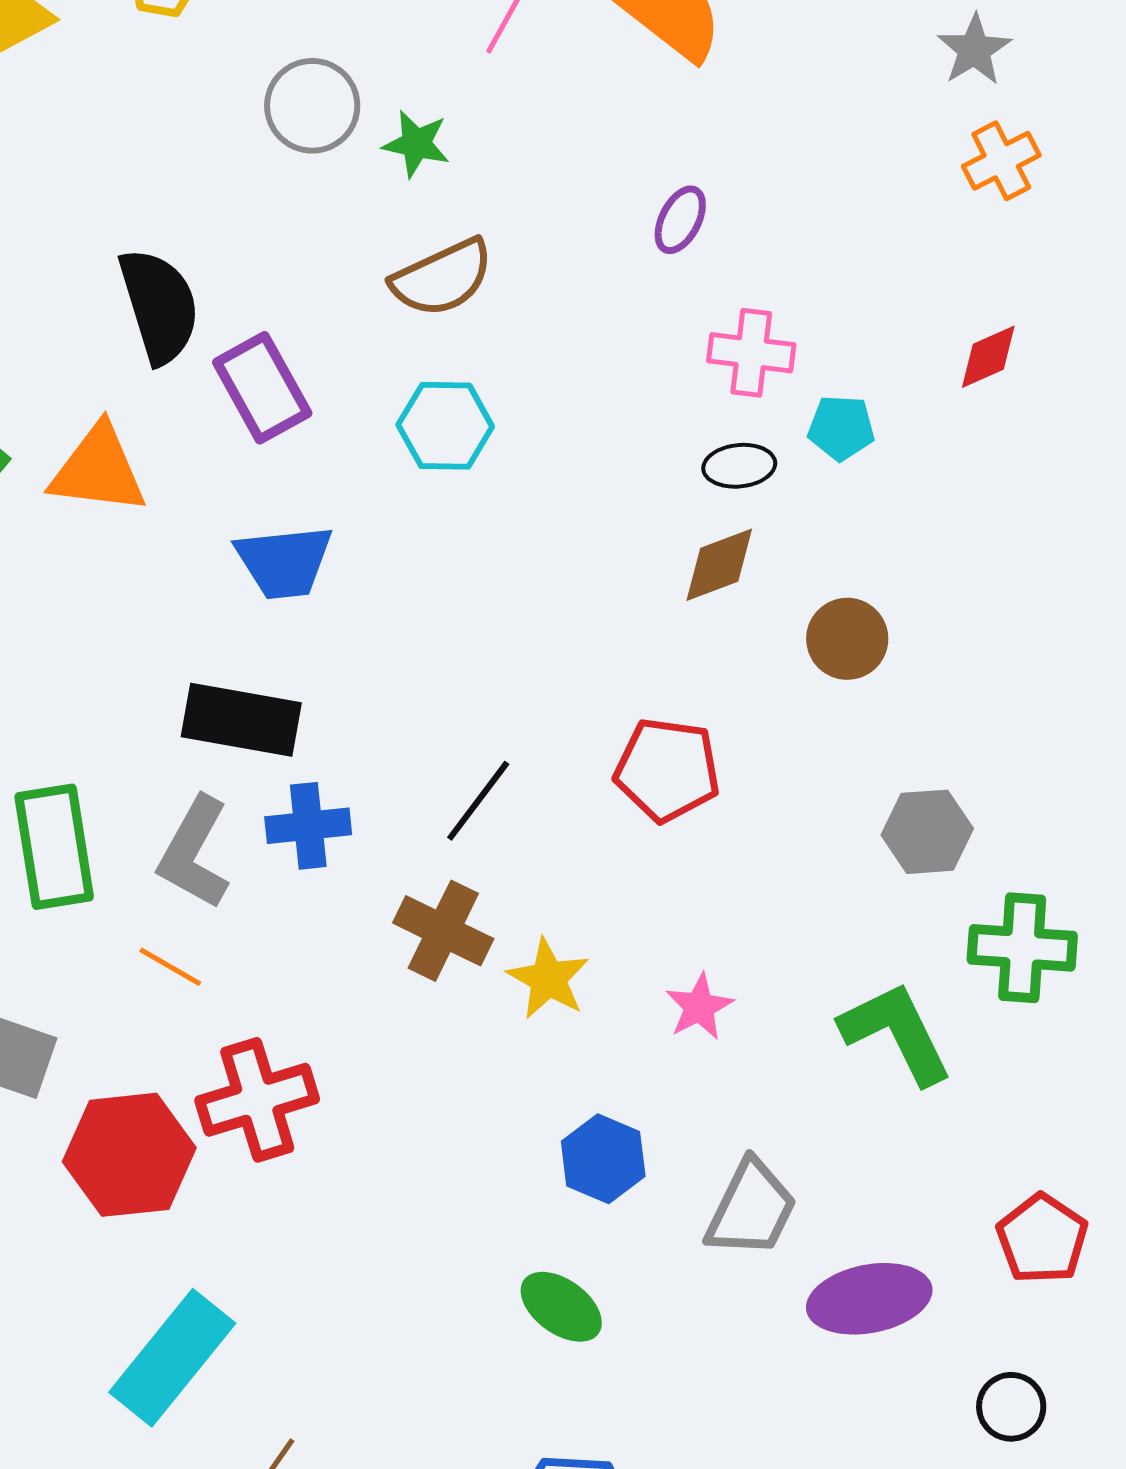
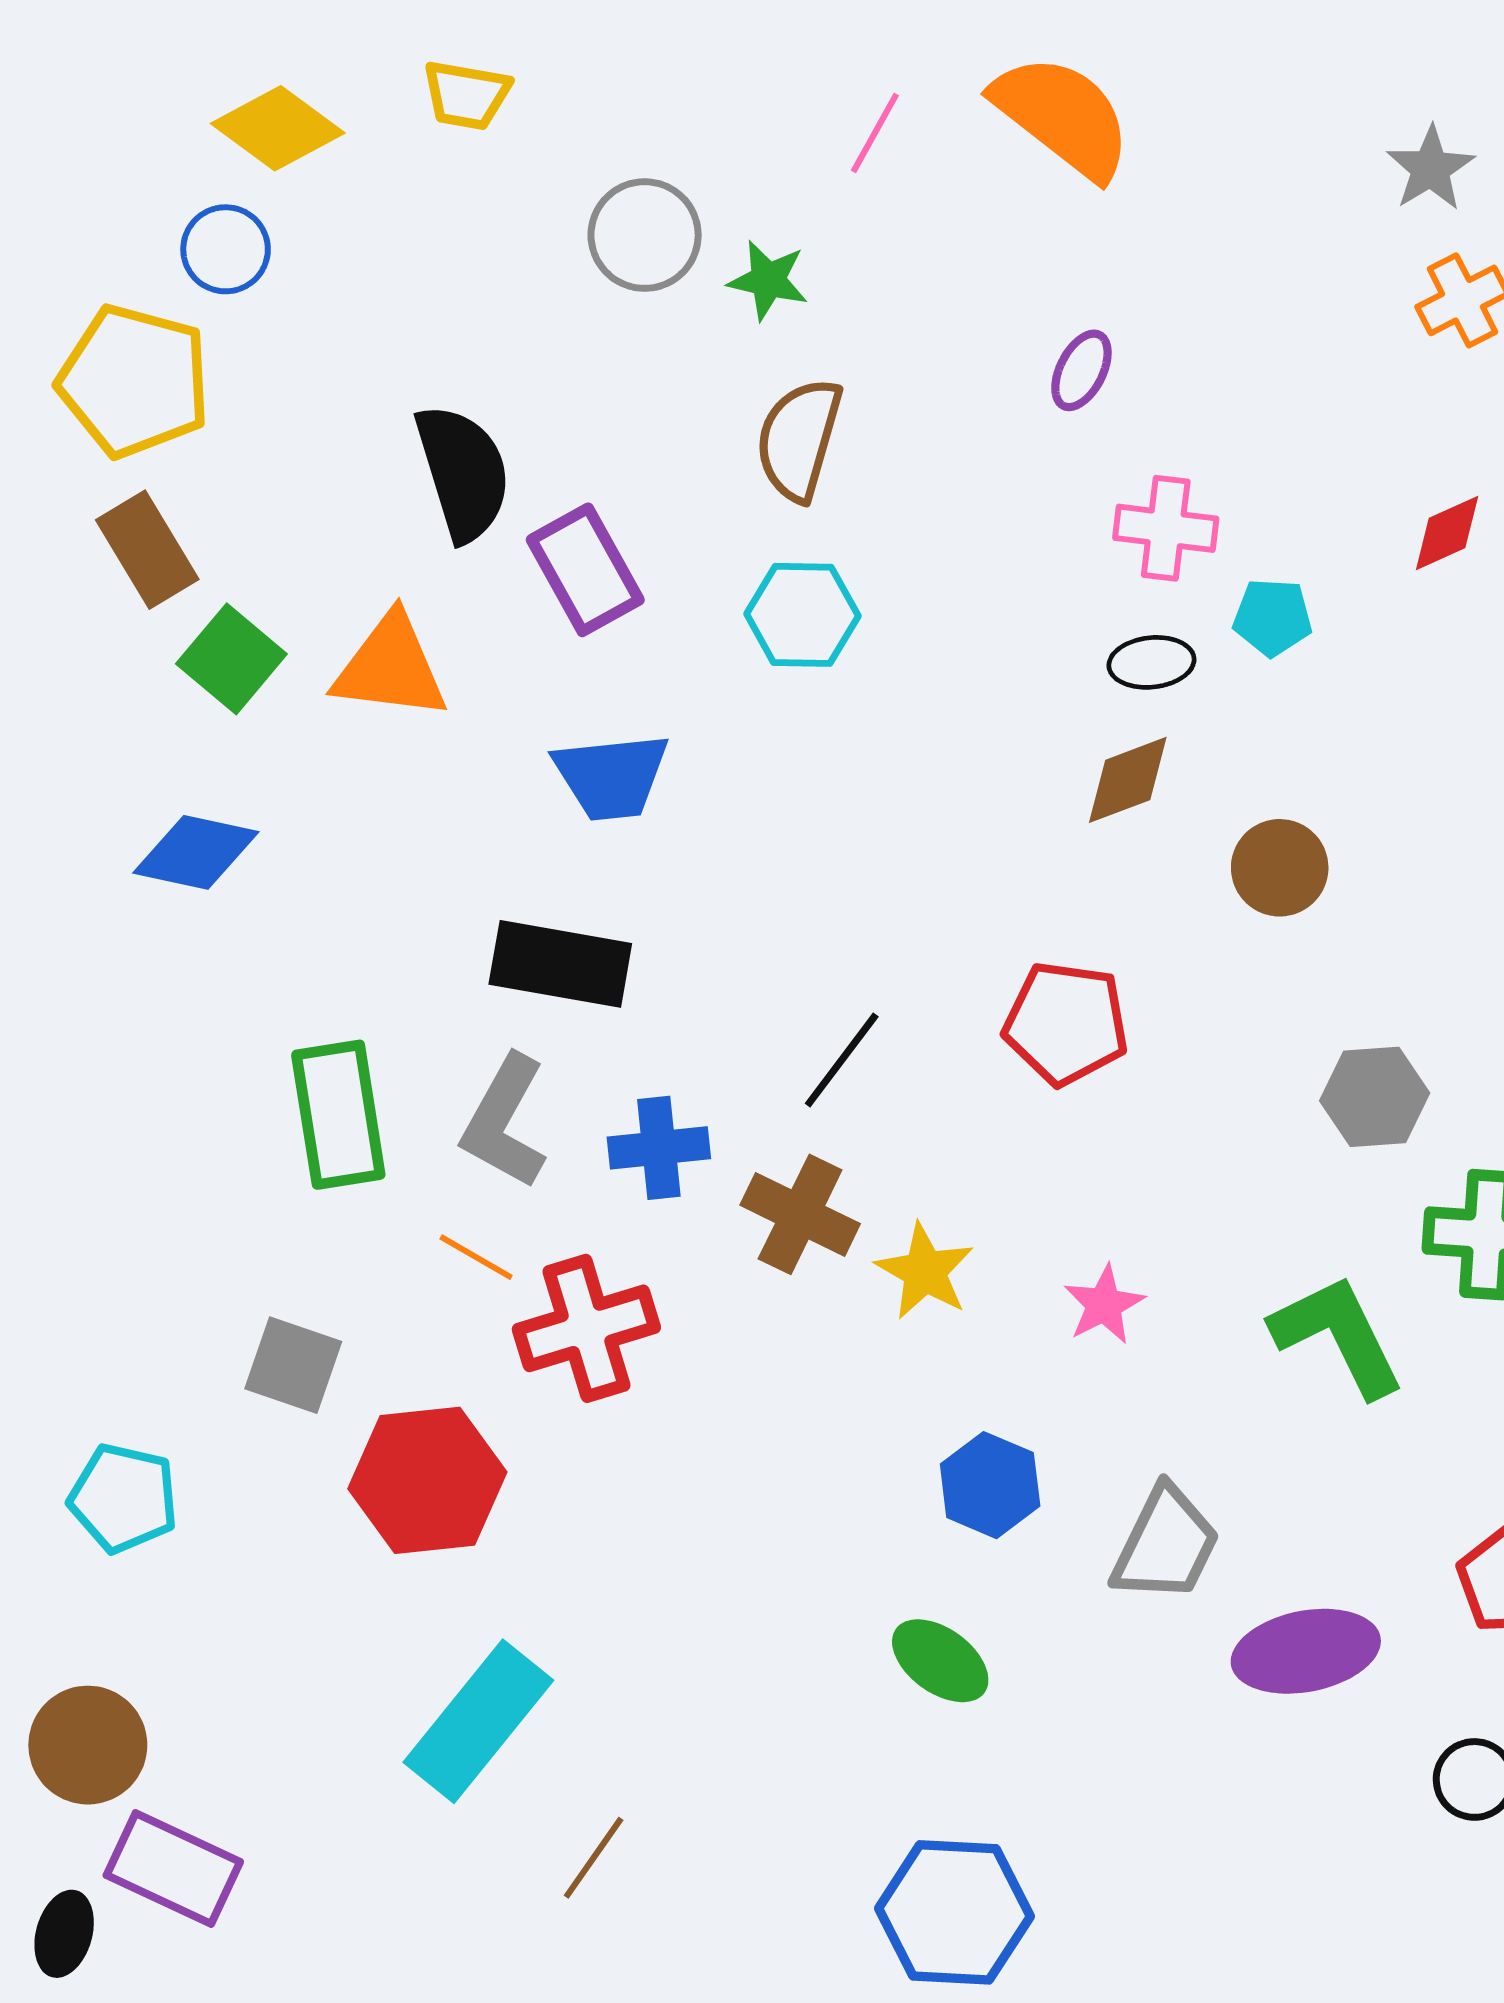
brown semicircle: (442, 278) -> (799, 439), turned 131
blue cross: (308, 826) -> (659, 1148), moved
red cross: (257, 1100) -> (586, 1328), moved

